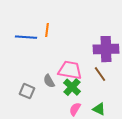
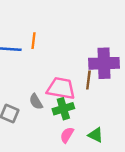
brown line: (100, 74) -> (88, 80), moved, turned 42
green cross: (72, 87) -> (63, 109), turned 30

